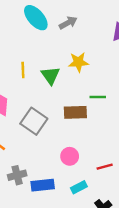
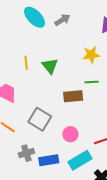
yellow star: (78, 62) -> (91, 55), moved
gray square: (34, 121) -> (40, 119), moved
cyan rectangle: (79, 187) -> (80, 160), size x1.6

